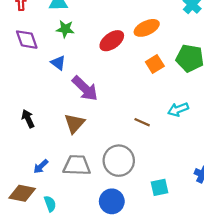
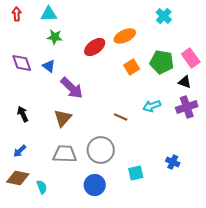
purple diamond: (27, 40) -> (22, 63), moved
blue arrow: (41, 166) -> (20, 151), moved

